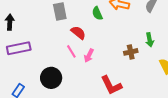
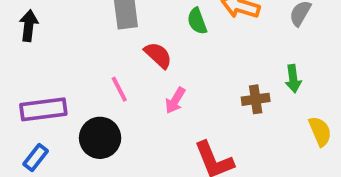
purple rectangle: (19, 48) -> (43, 109), moved
pink line: (71, 51) -> (119, 89), moved

